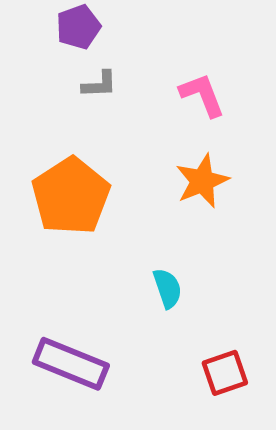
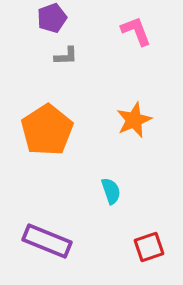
pink L-shape: (202, 95) -> (136, 31), moved

